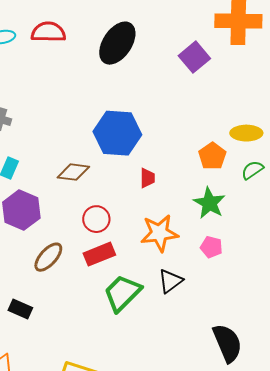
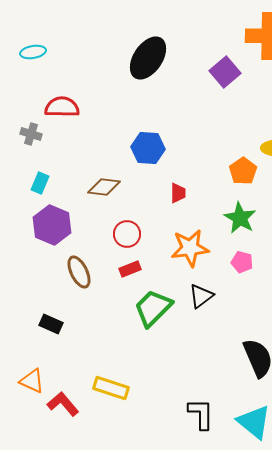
red semicircle: (48, 32) -> (62, 107), moved
blue hexagon: (117, 133) -> (148, 148), size x0.7
red rectangle: (99, 254) -> (130, 269), size x0.7
brown ellipse: (48, 257) -> (79, 272), turned -68

